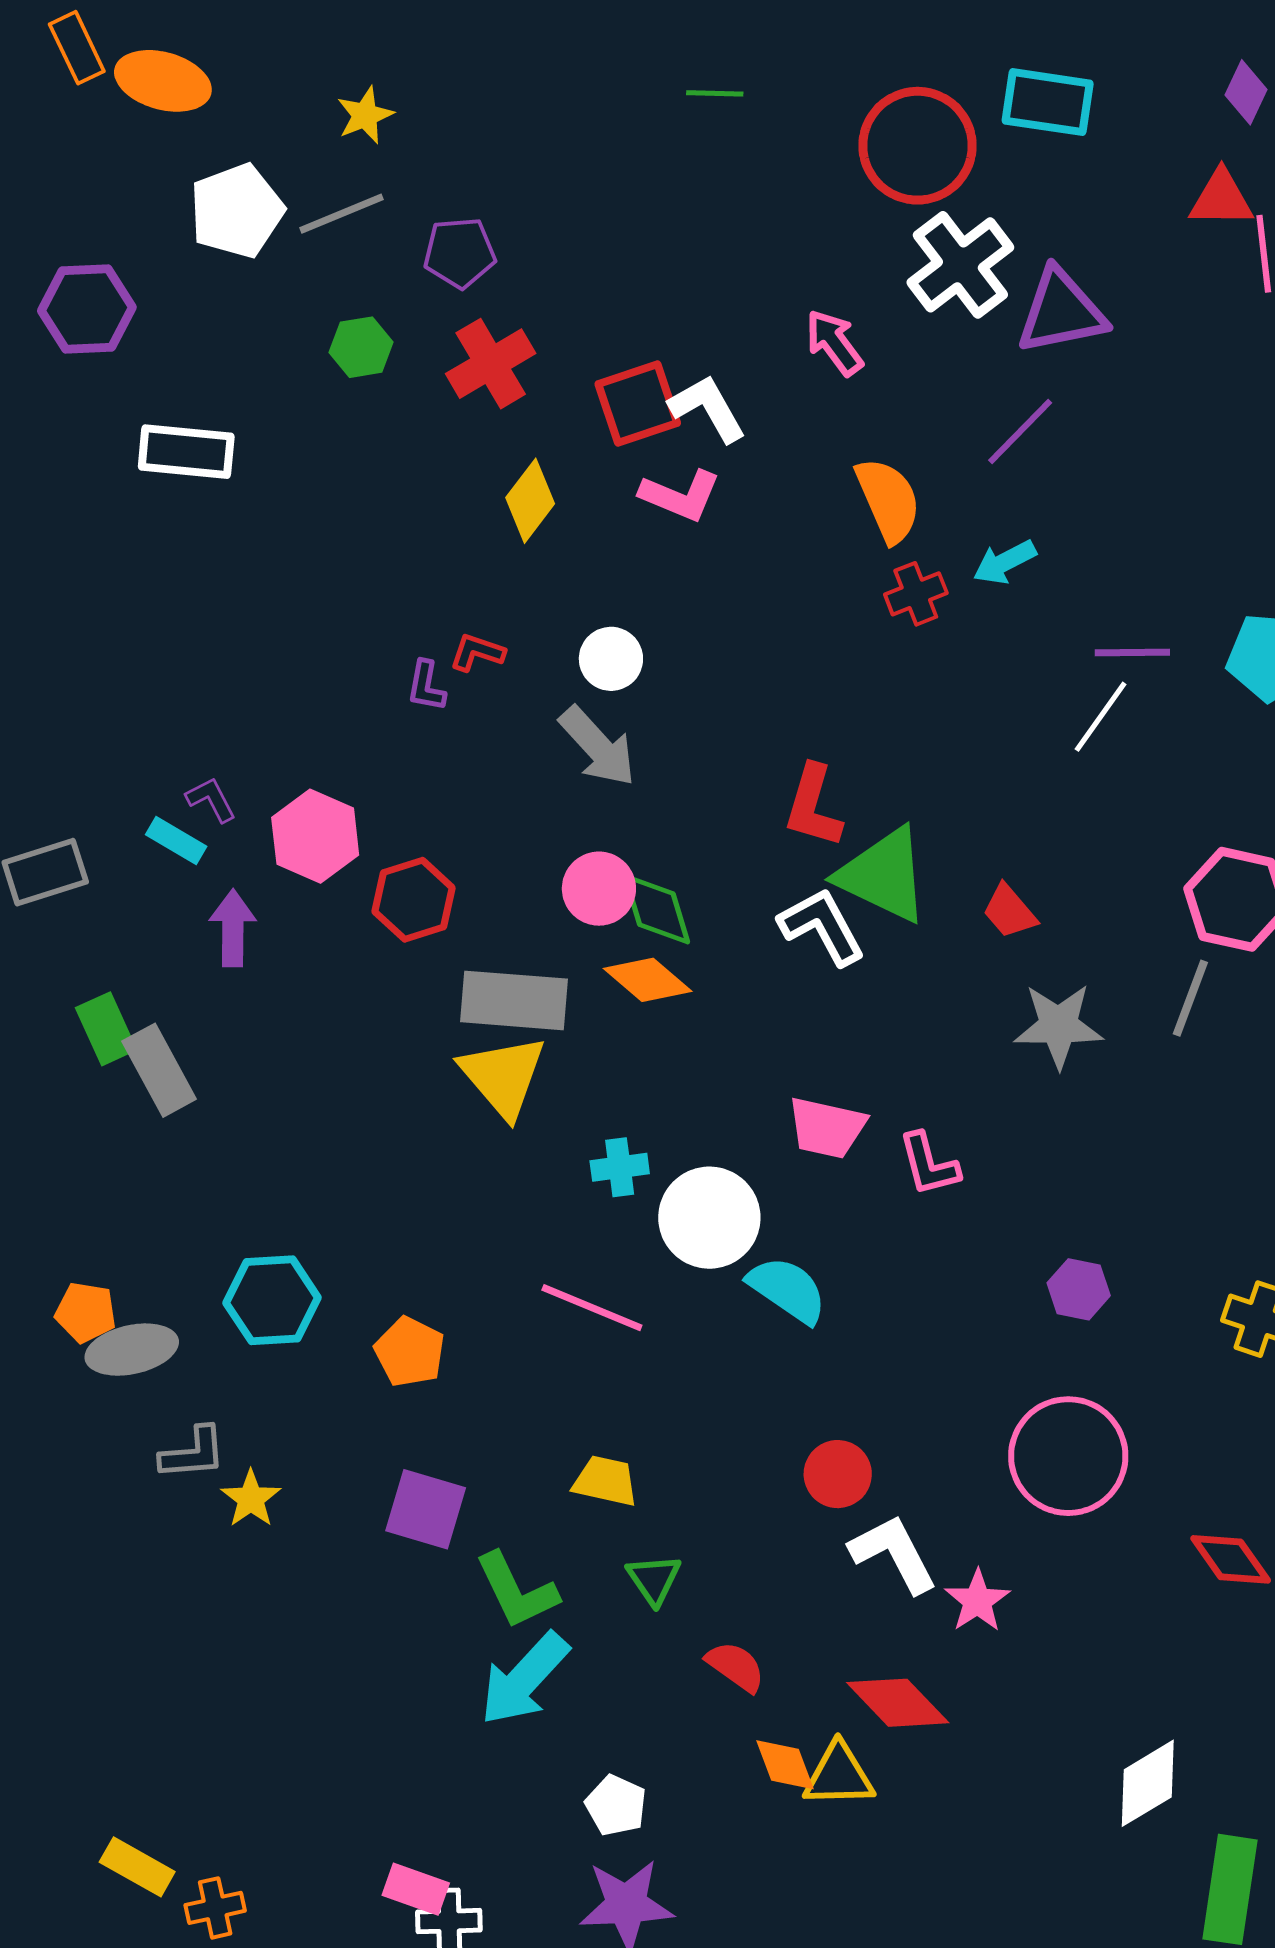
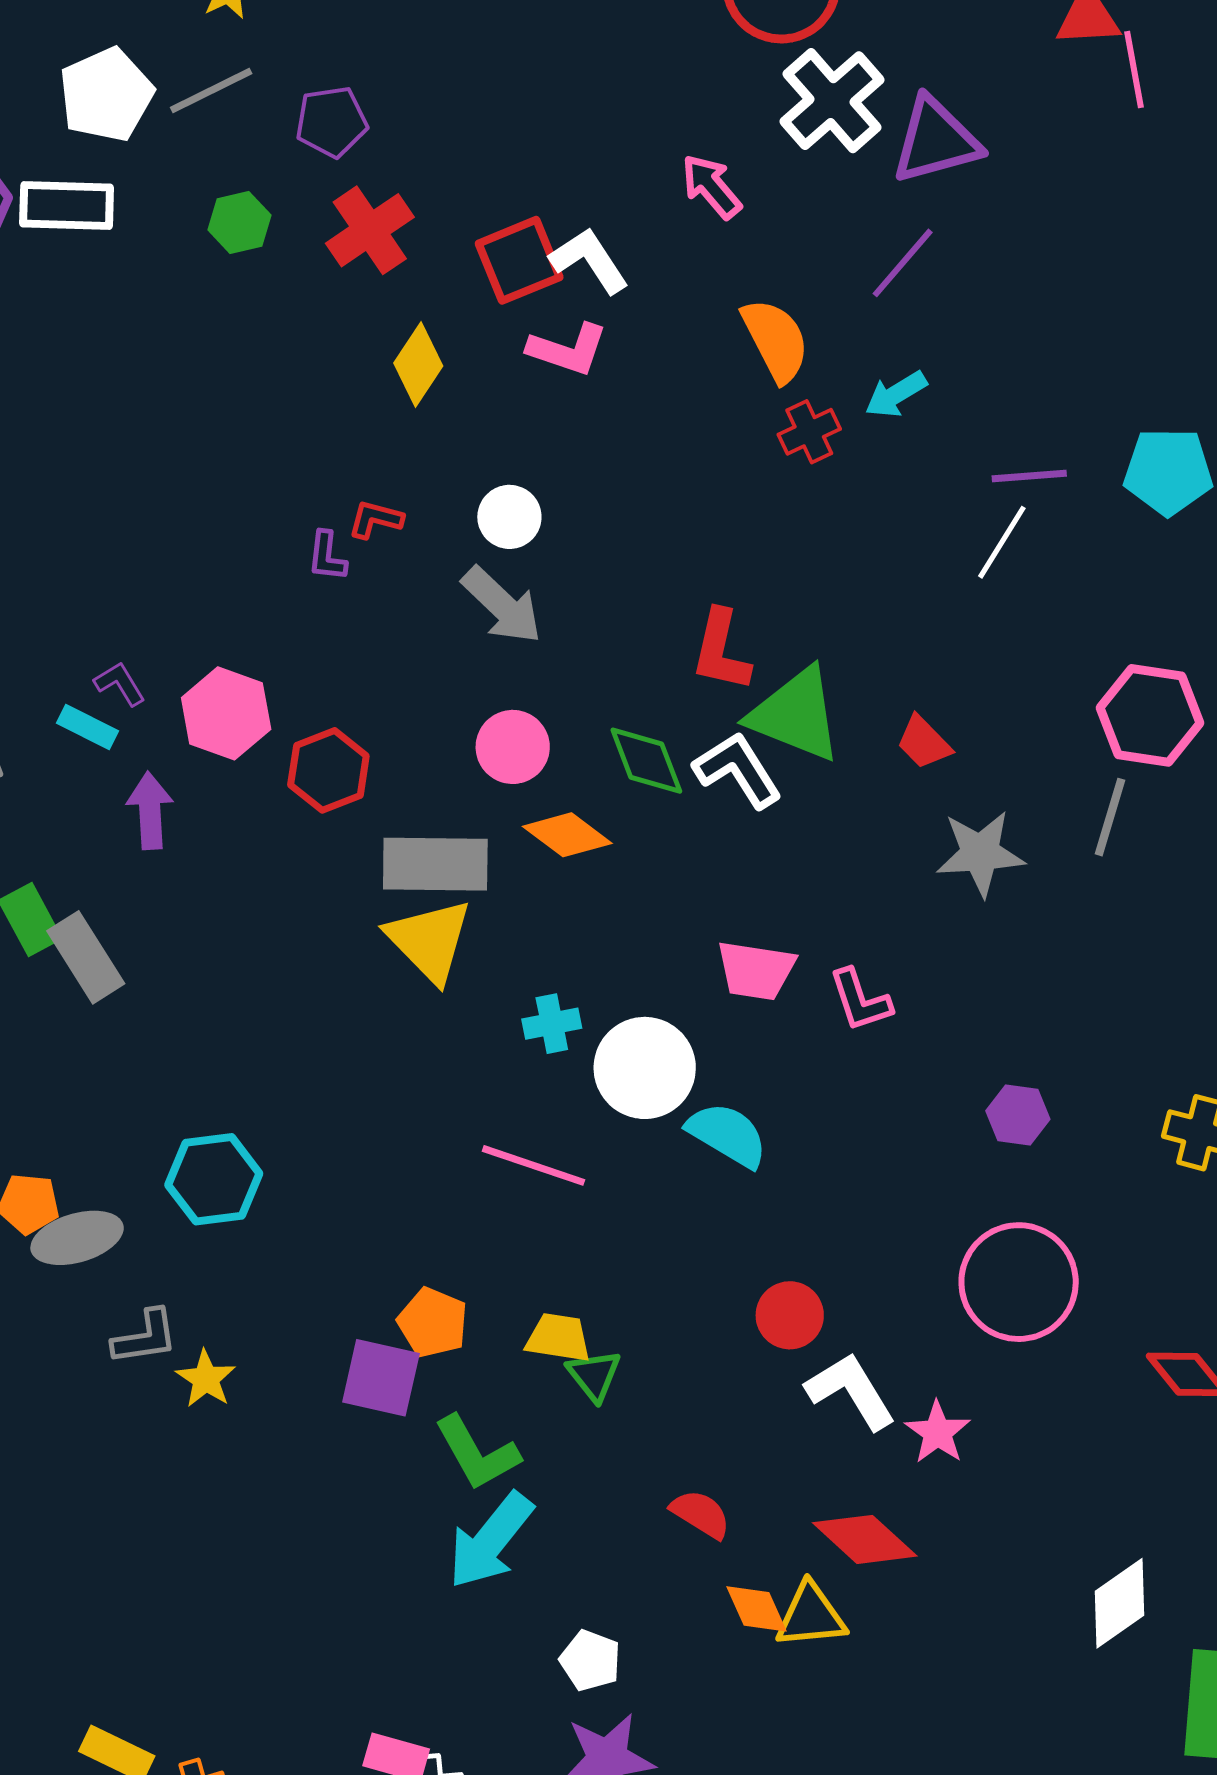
white rectangle: (186, 452) -> (67, 205), moved
green diamond: (656, 909) -> (646, 761), moved
orange pentagon: (410, 1352) -> (433, 1323), moved
green triangle: (654, 1579) -> (594, 1375), moved

